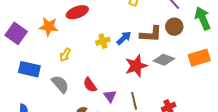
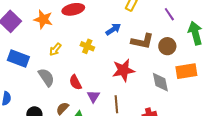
brown circle: (174, 27) -> (167, 46), moved
blue arrow: (124, 38) -> (113, 29), moved
yellow cross: (103, 41) -> (87, 46), moved, turned 32
gray diamond: (164, 60) -> (160, 82), moved, turned 50

